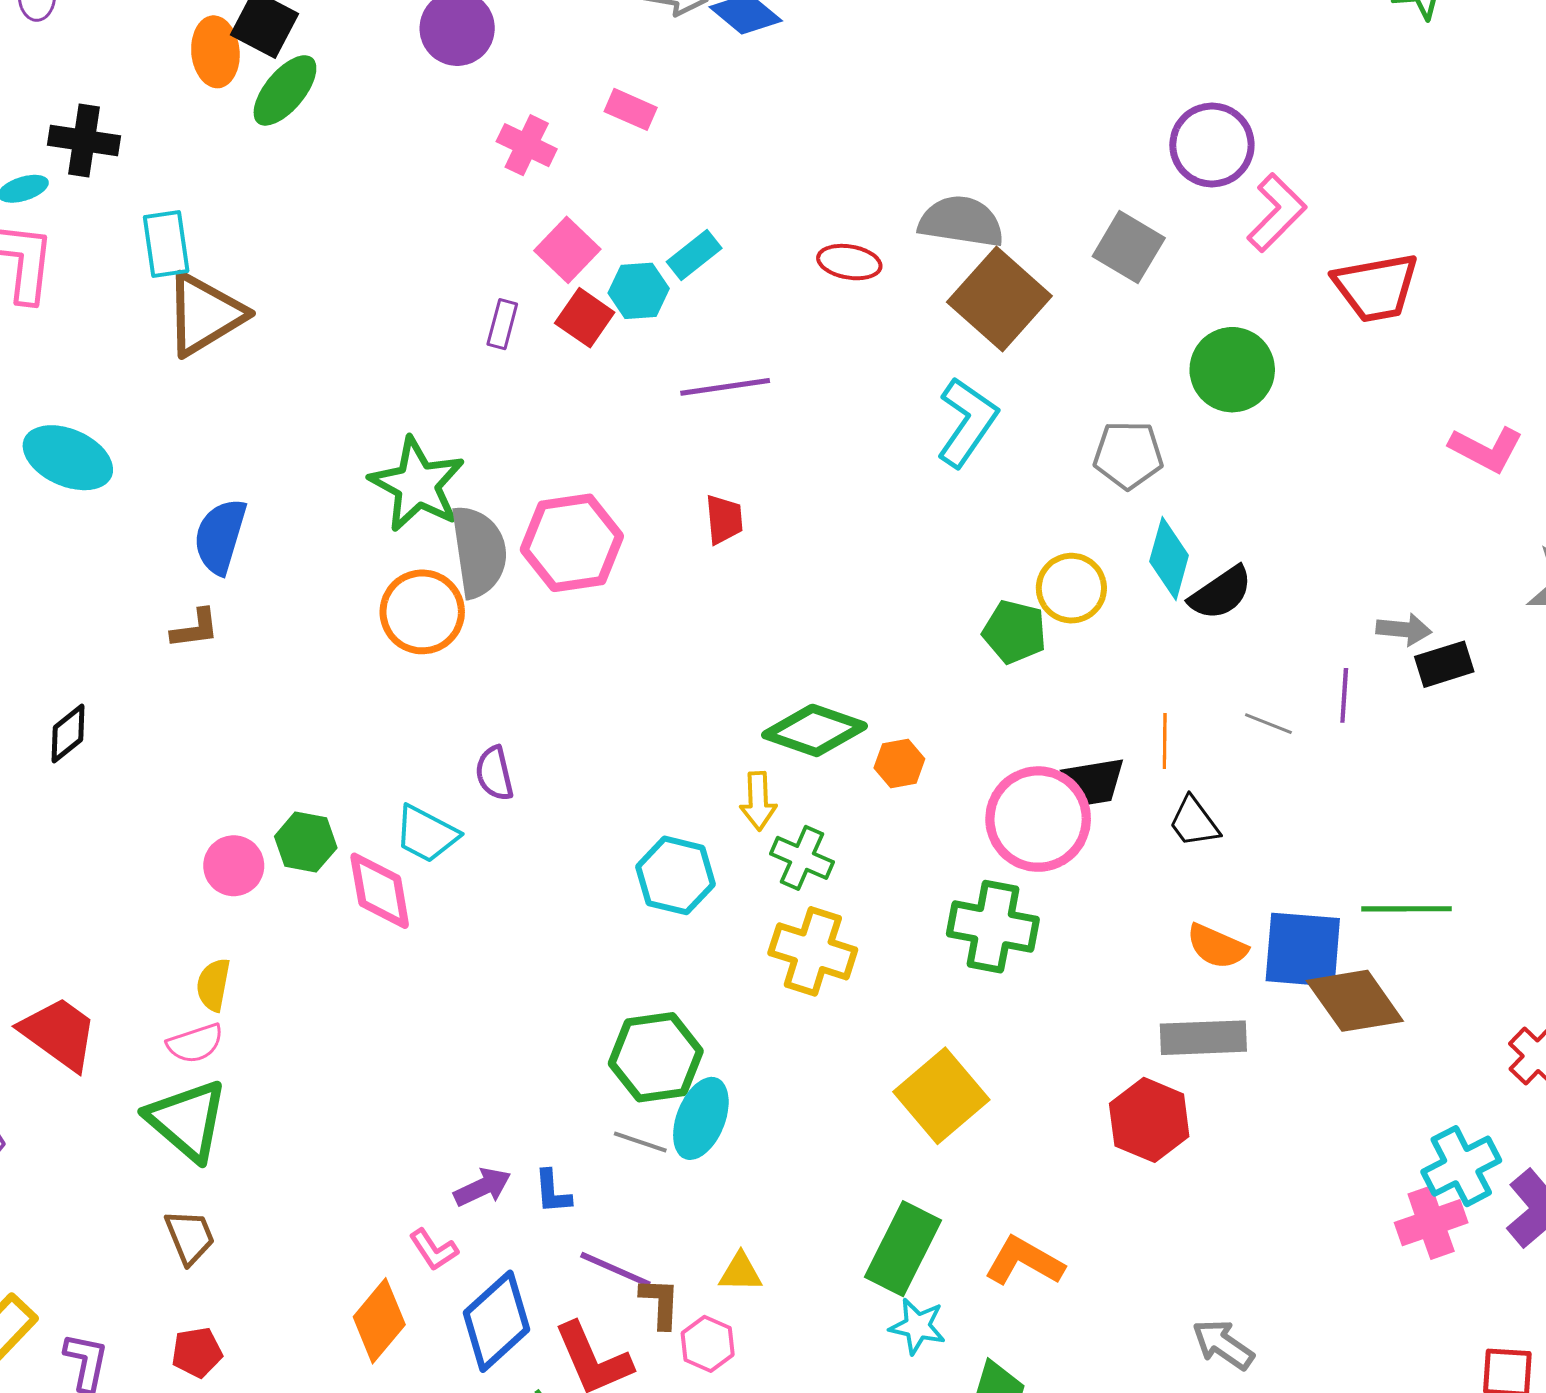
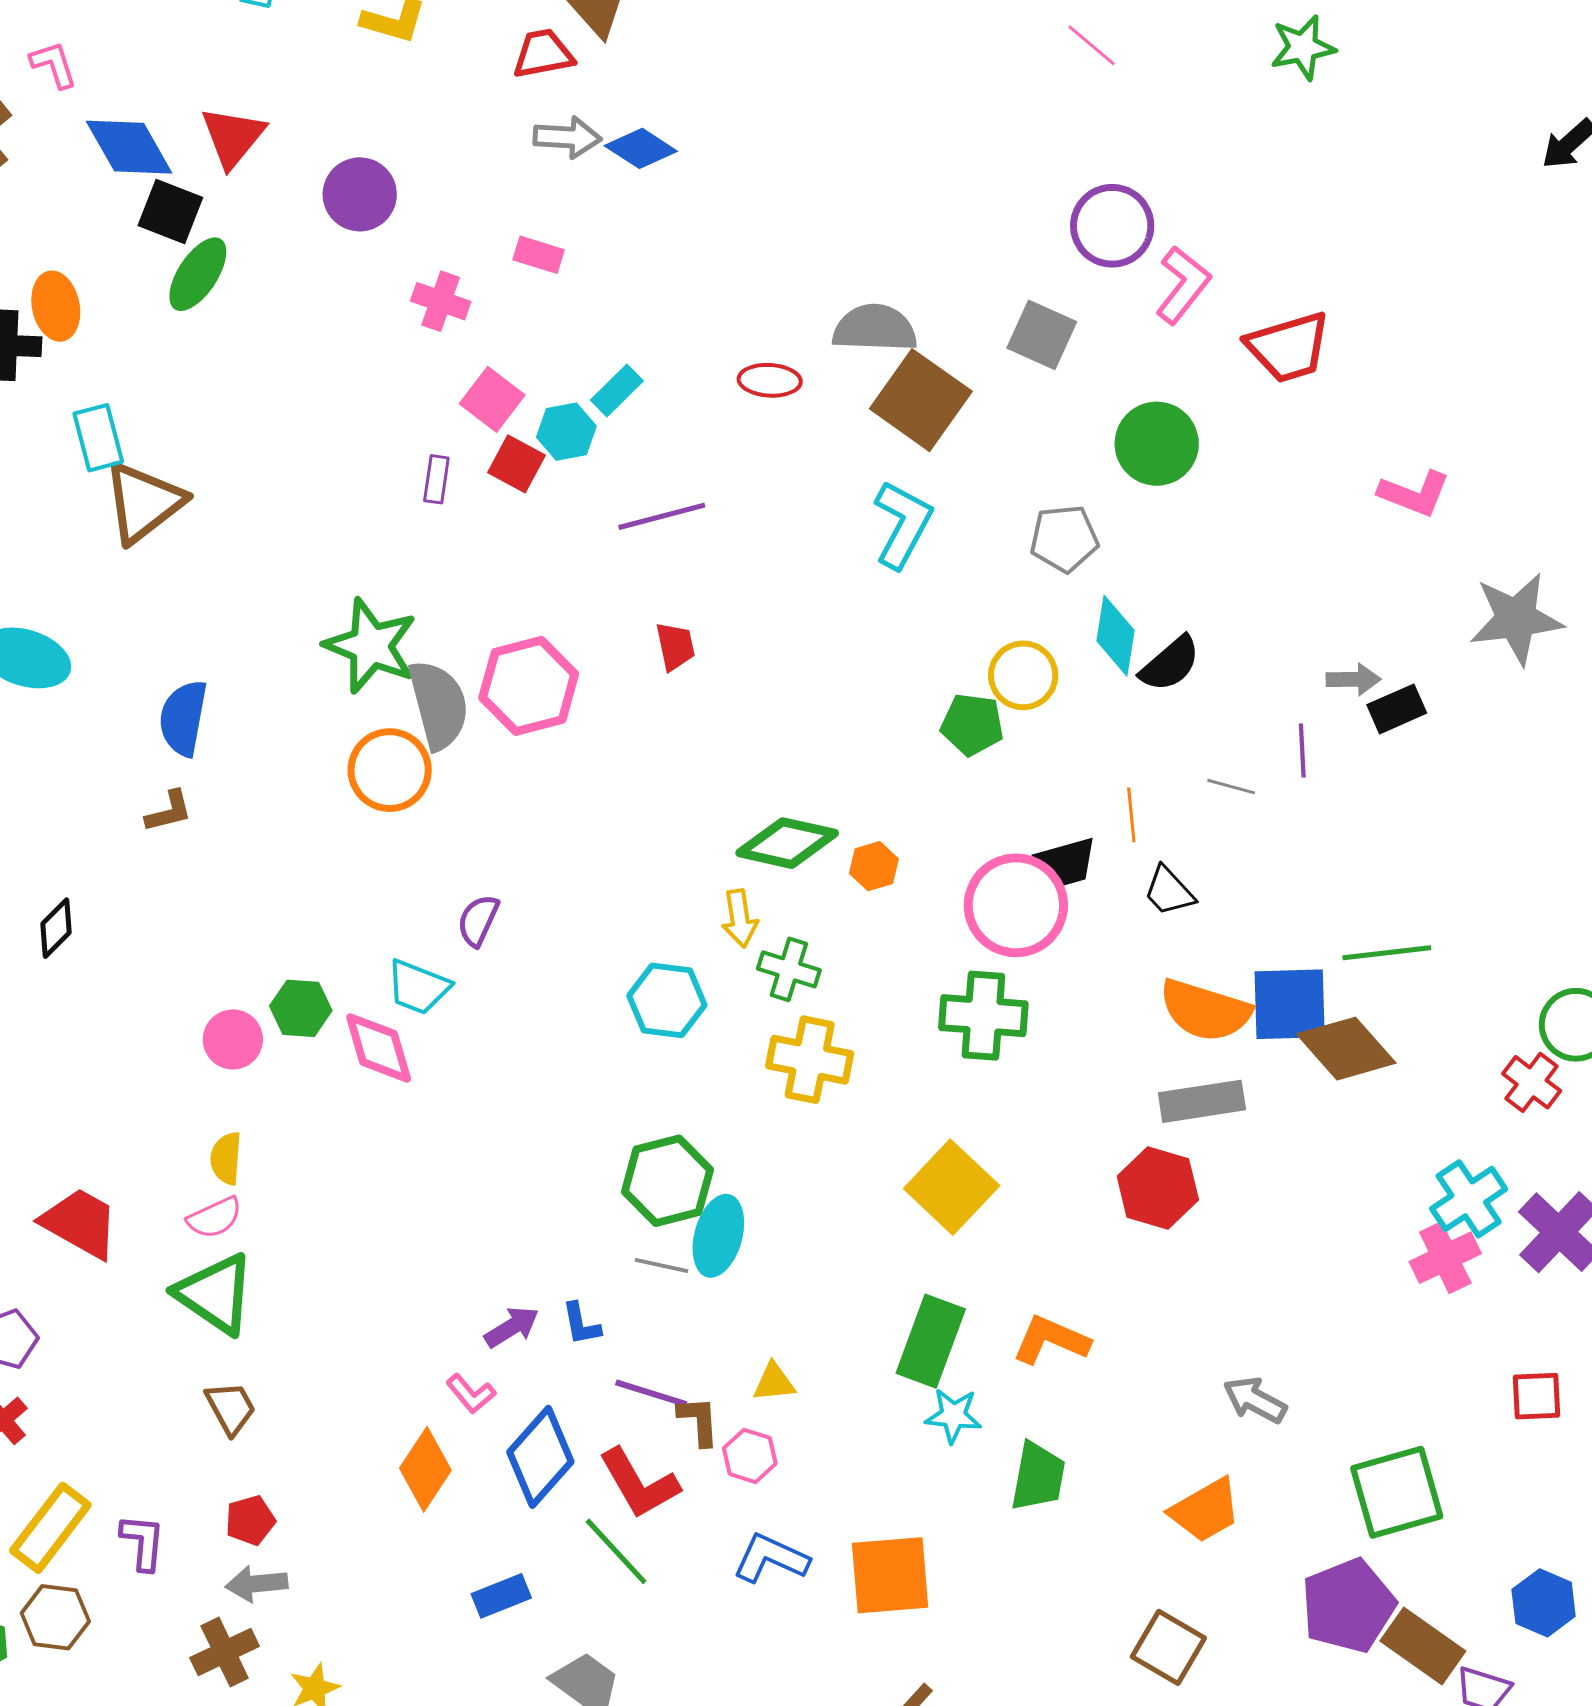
orange ellipse: (215, 52) -> (56, 306), moved
purple semicircle: (494, 773) -> (478, 920), turned 44
orange semicircle: (1217, 946) -> (1205, 1010), size x1.5

